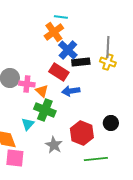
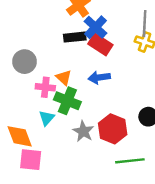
black rectangle: (81, 62) -> (75, 37), moved
red rectangle: (59, 72) -> (100, 44), moved
pink cross: (27, 84) -> (45, 87), moved
gray star: (54, 145) -> (83, 131), moved

